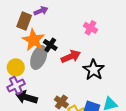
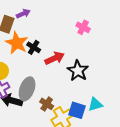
pink cross: (90, 28) -> (83, 27), moved
gray ellipse: (39, 57) -> (27, 89), moved

